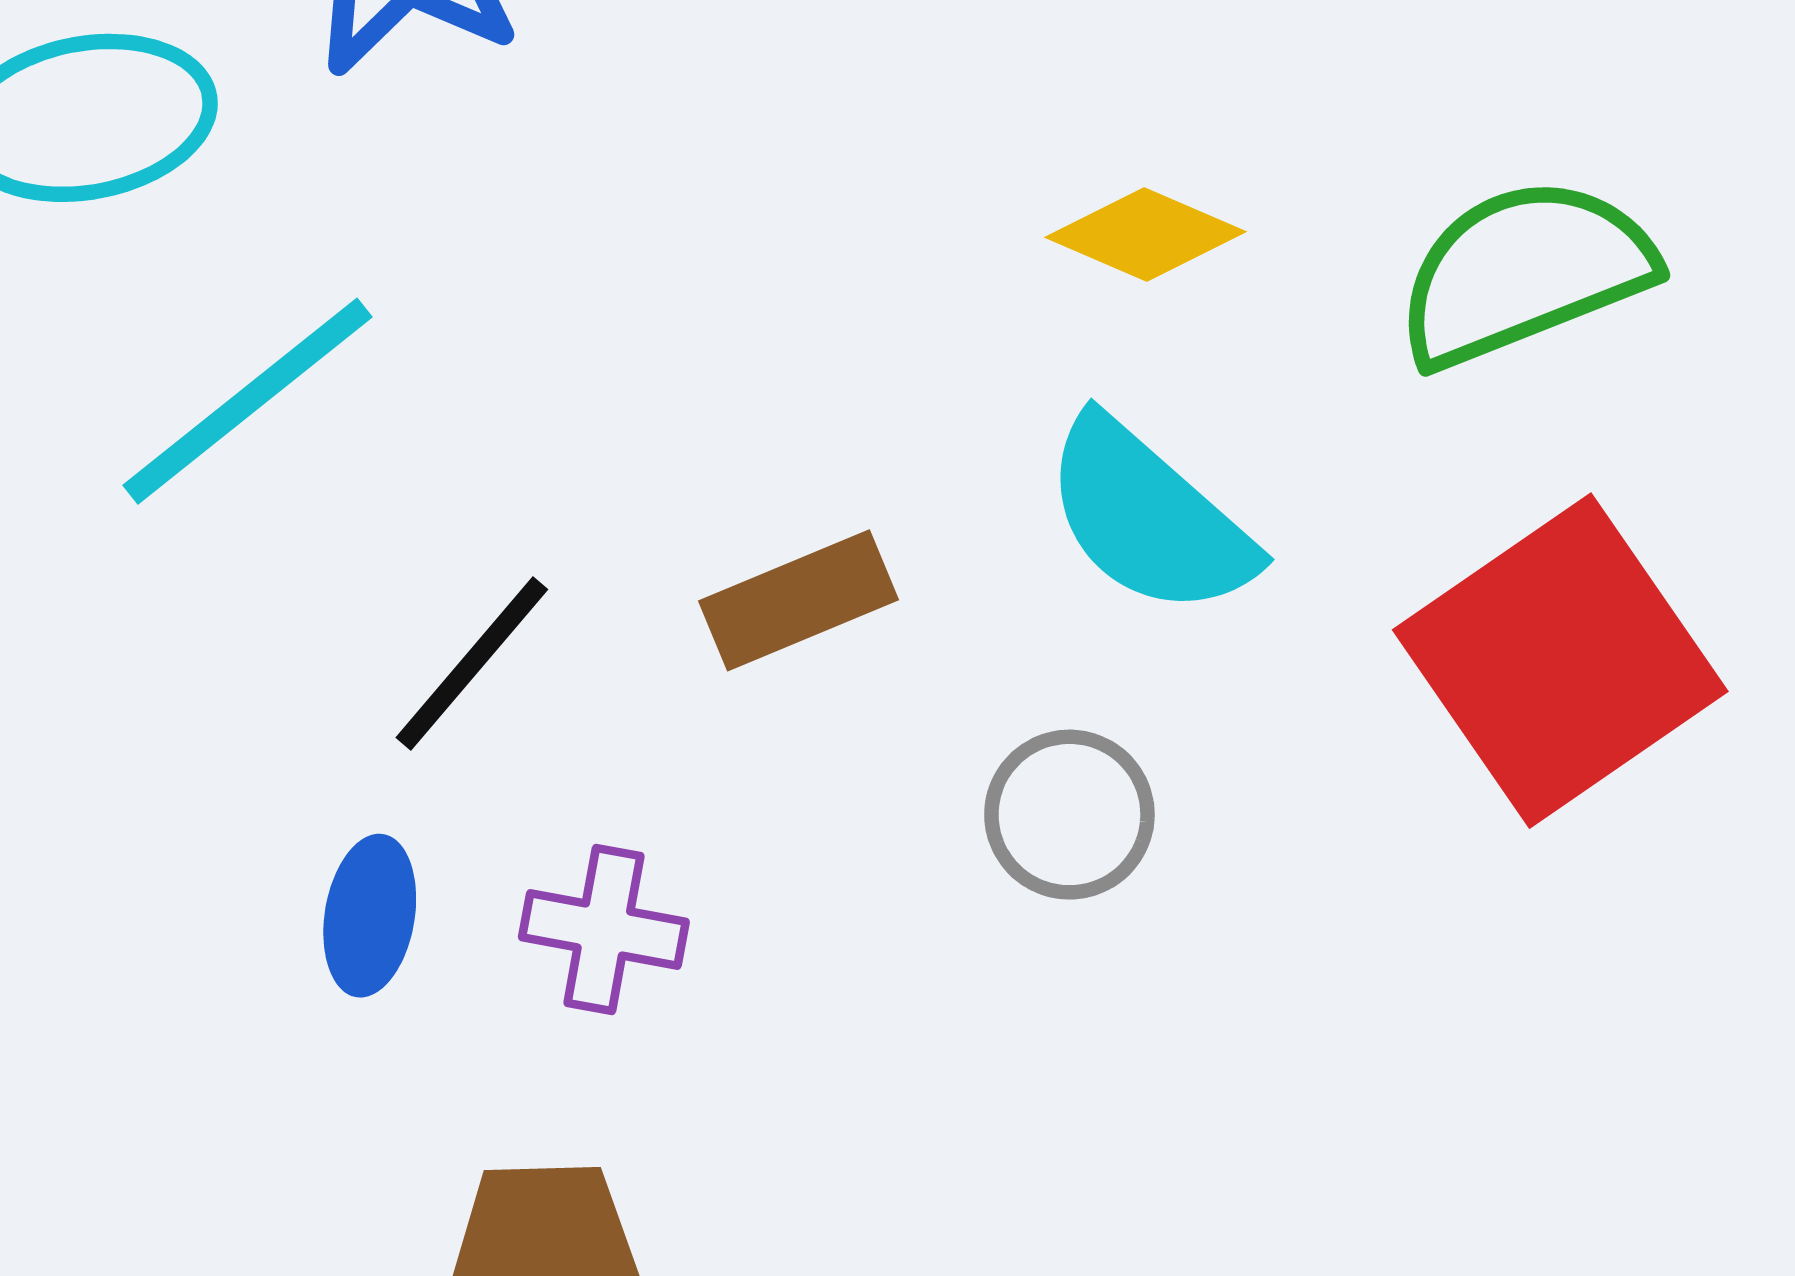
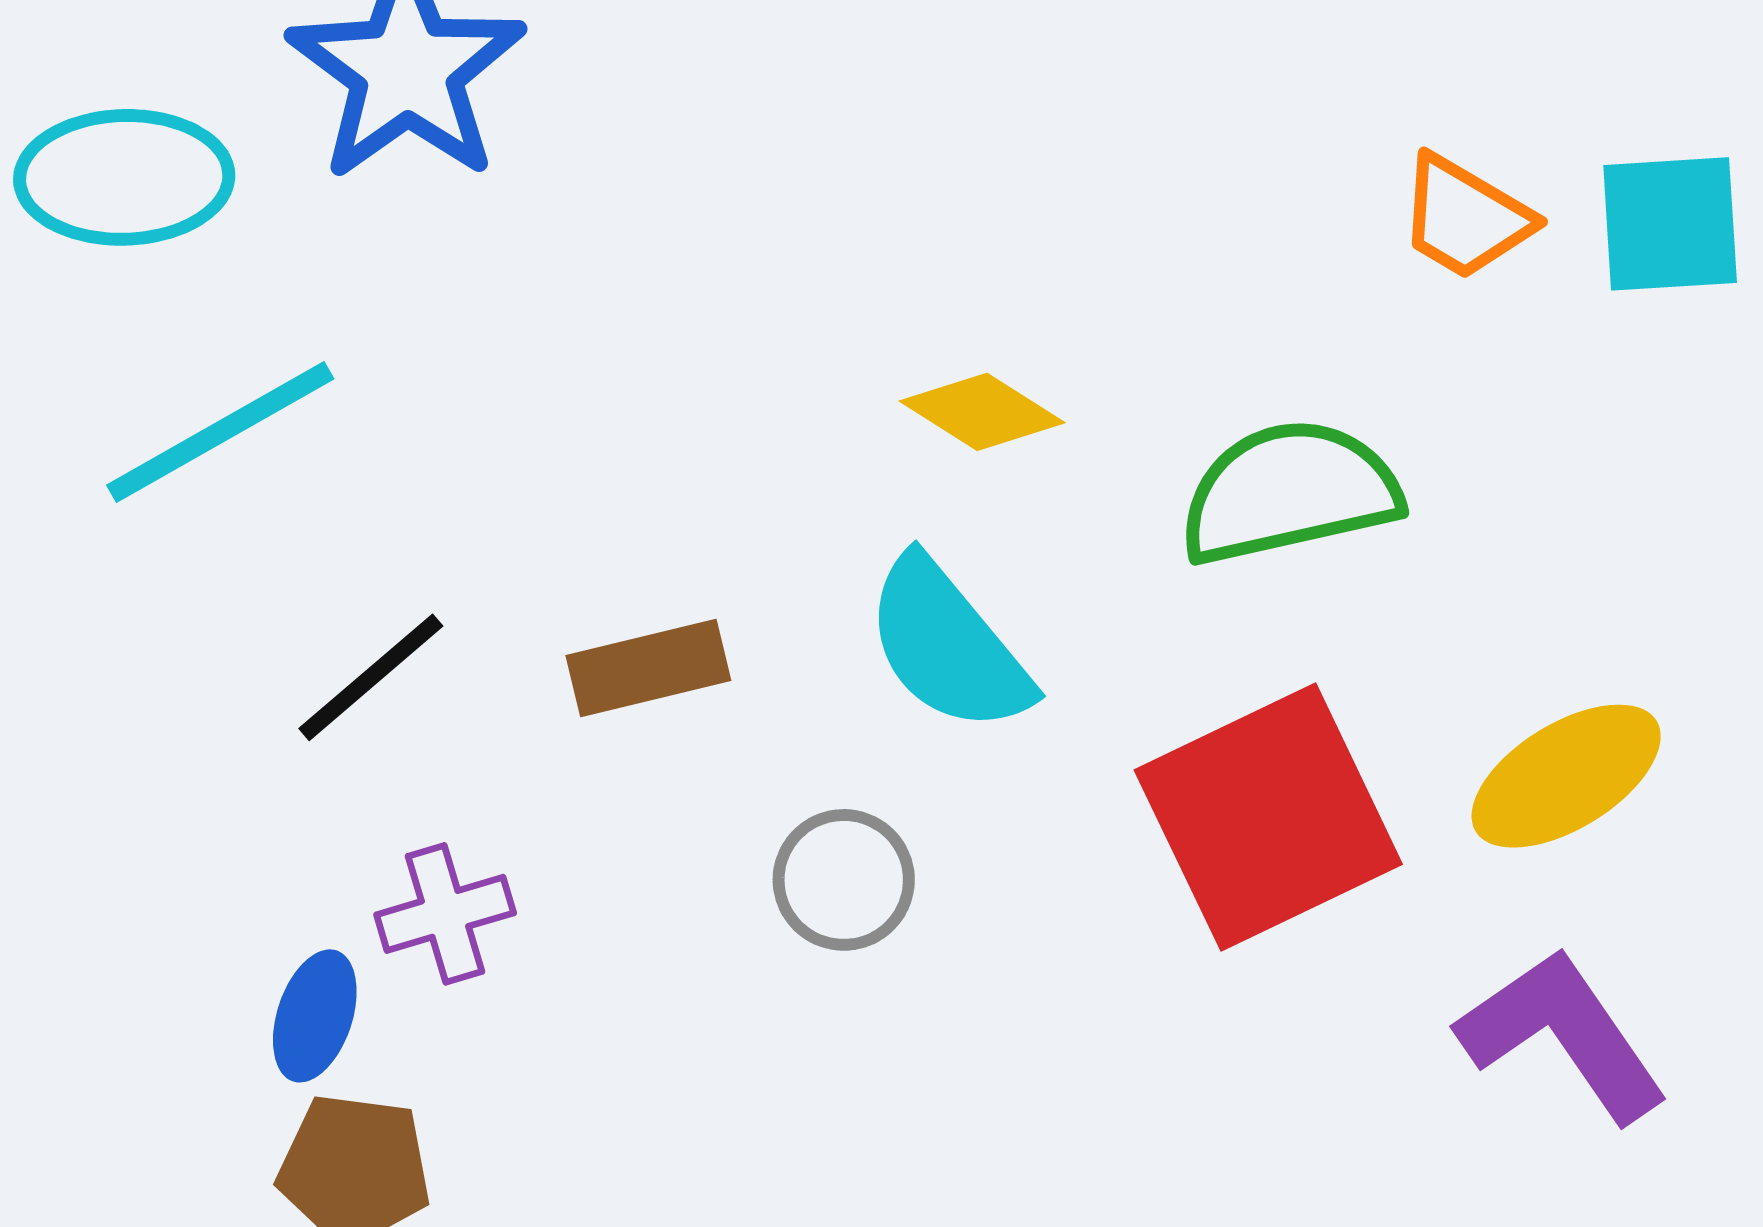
blue ellipse: (370, 916) -> (315, 1016), moved
purple cross: (604, 929) -> (445, 914), turned -36

